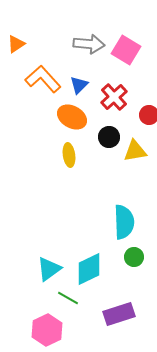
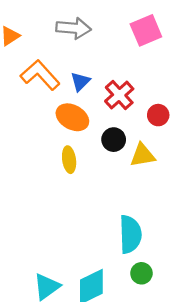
gray arrow: (89, 44) -> (74, 28), moved
pink square: (126, 50) -> (146, 30), moved, turned 36

